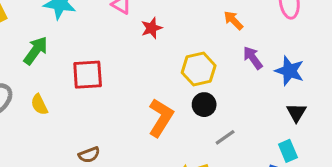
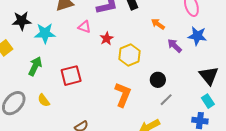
yellow hexagon: (199, 69) -> (130, 55), moved
blue star: (289, 71) -> (197, 36), moved
black circle: (204, 105) -> (158, 80), moved
black triangle: (296, 113) -> (209, 76), size x1.5

